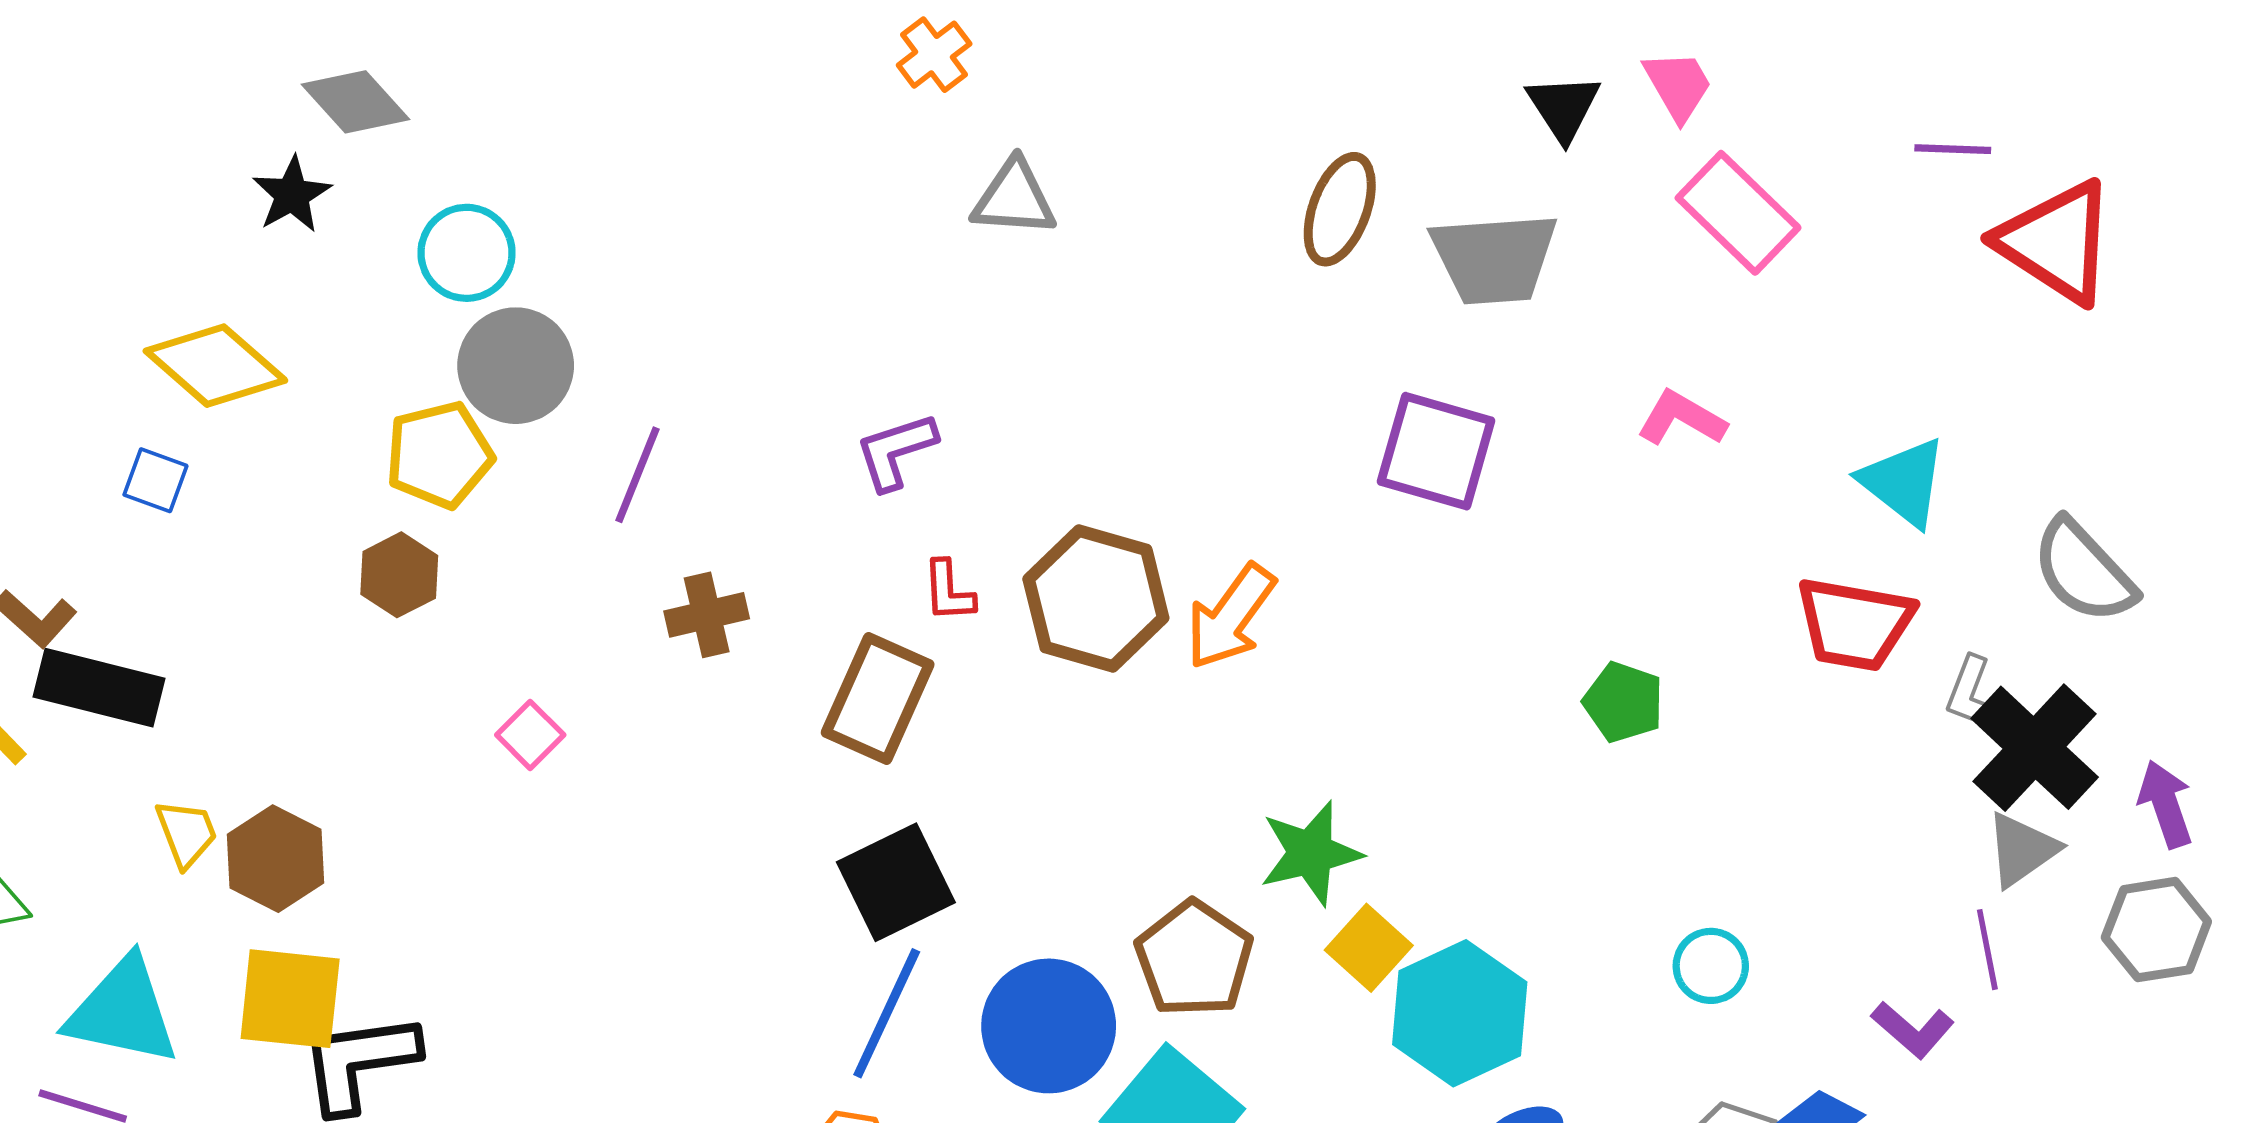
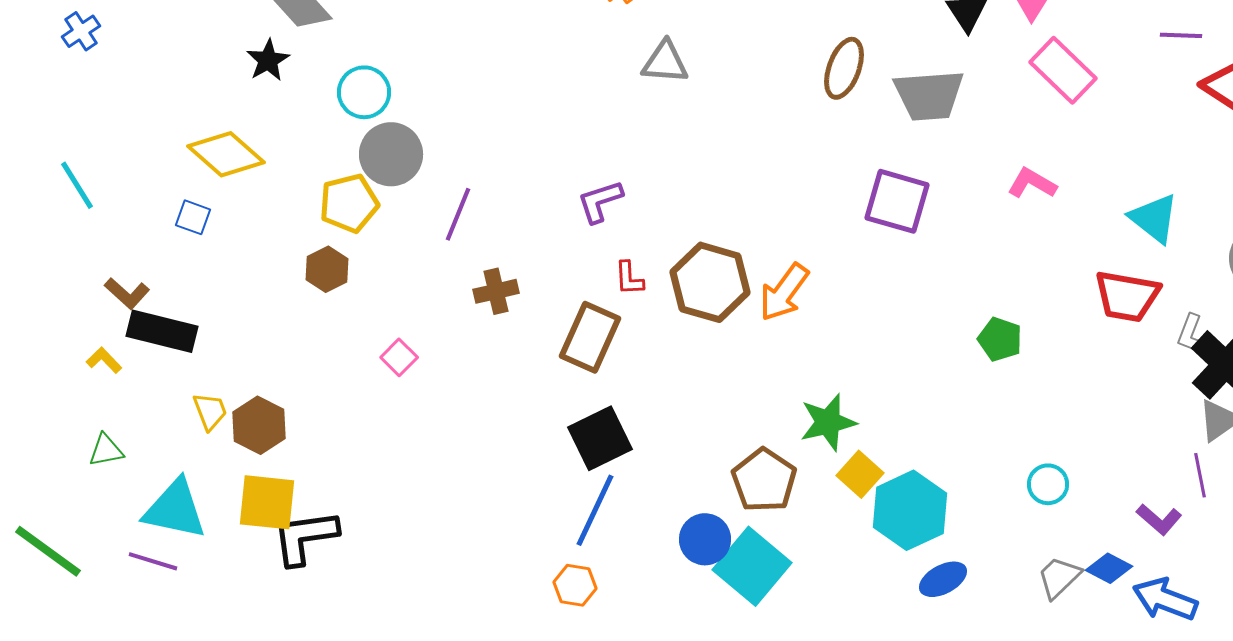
blue circle: (1049, 1026) -> (705, 539), moved, size x0.7

